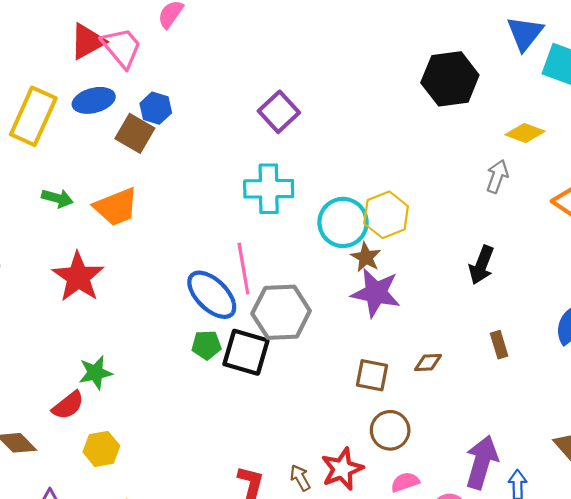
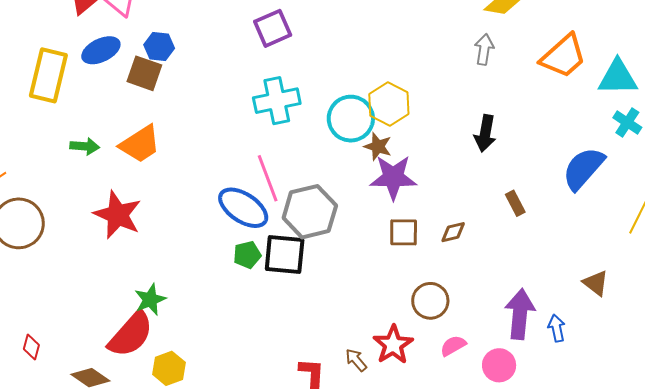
purple square: (279, 112) -> (273, 28), turned 30
brown square: (372, 375) -> (404, 232), moved
red semicircle: (68, 405) -> (131, 334), size x1.6

